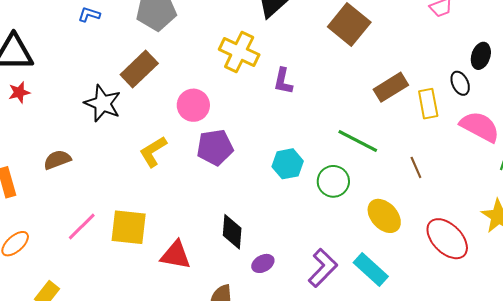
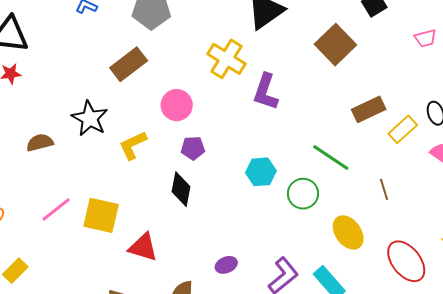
purple L-shape: (283, 81) -> (266, 92), size x1.4
black star: (103, 103) -> (90, 118), moved
yellow rectangle: (428, 104) -> (403, 129), turned 52
purple pentagon: (215, 147) -> (193, 148), size x0.7
black diamond: (232, 232) -> (181, 189), moved

